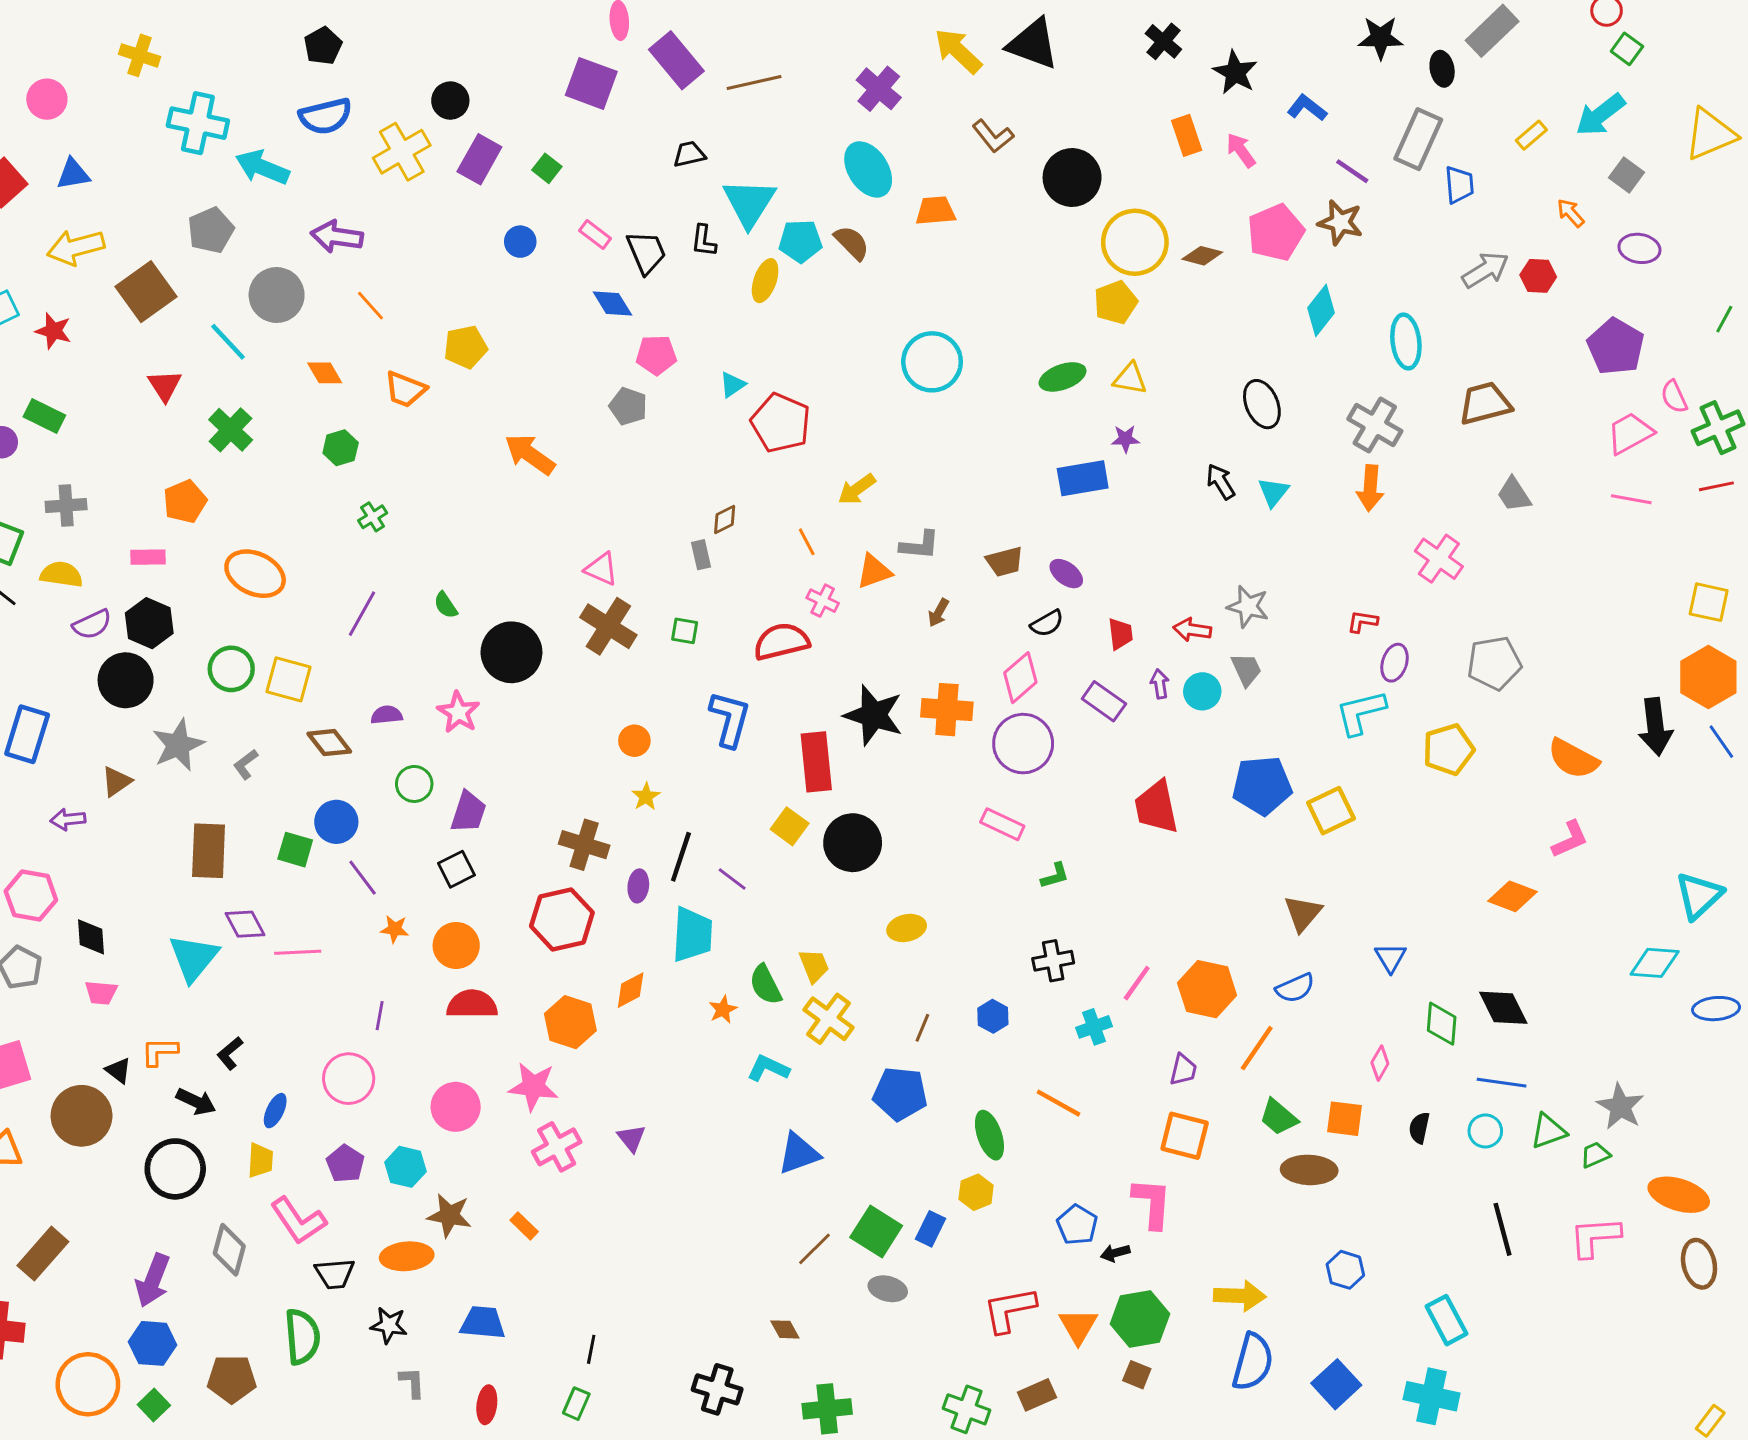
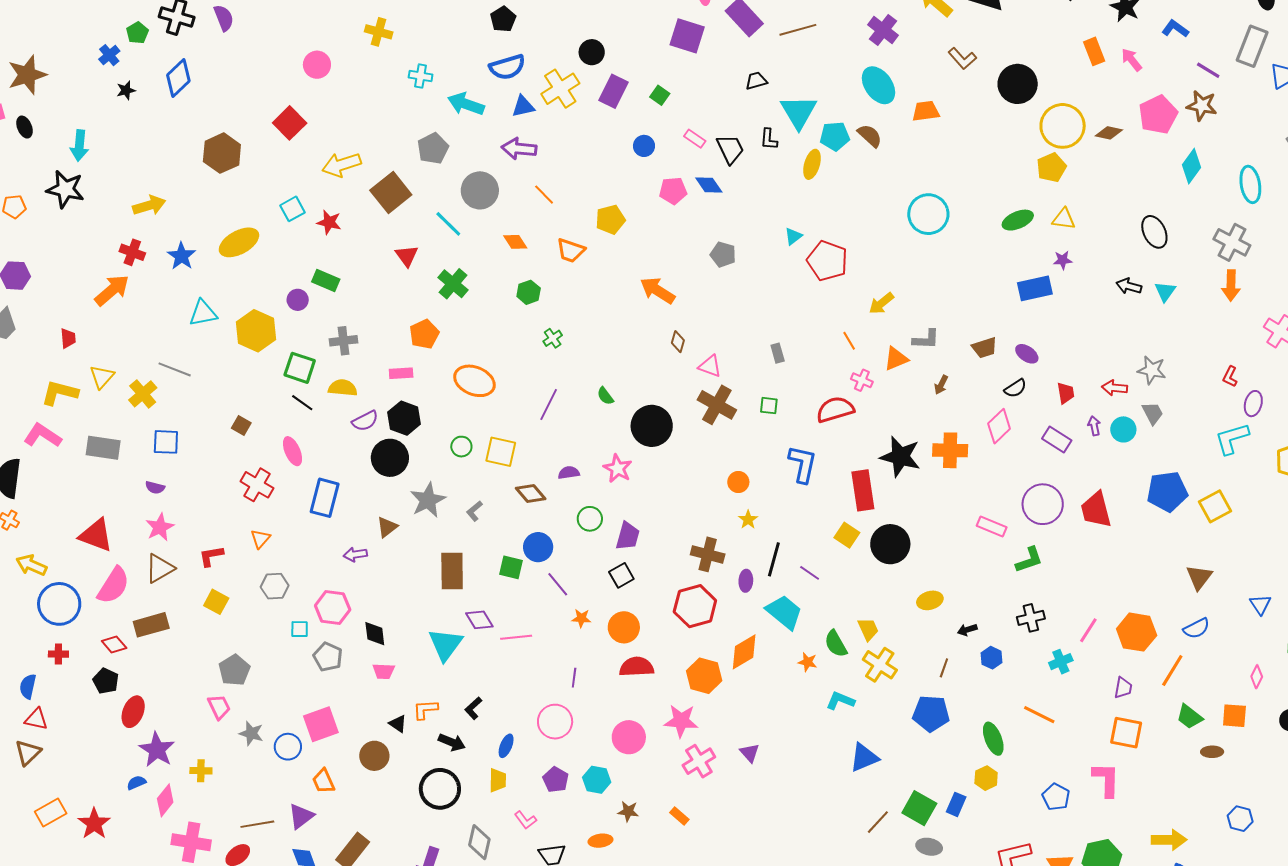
cyan cross: (198, 123) -> (421, 76), size x0.6
blue triangle: (73, 174) -> (523, 106), moved
pink pentagon: (656, 355) -> (673, 191), moved
black arrow: (1221, 482) -> (1129, 286), turned -40
brown diamond: (725, 520) -> (678, 342), moved, turned -45
red L-shape: (1362, 622) -> (1230, 377), turned -70
green circle: (231, 669) -> (461, 447), size x0.7
purple circle: (1023, 744) -> (1043, 504), moved
green L-shape: (1055, 876) -> (1029, 560), size x1.4
cyan trapezoid: (692, 935) -> (784, 612), turned -51
orange diamond: (631, 990) -> (744, 652), size x1.4
orange star: (723, 1009) -> (808, 662), turned -30
brown circle: (82, 1116) -> (374, 756), size x0.7
brown ellipse: (1309, 1170) -> (1212, 752), size x0.6
brown star: (449, 1215) -> (628, 811), size x0.7
pink L-shape: (298, 1221) -> (525, 820), size x0.6
black arrow: (1115, 1253) -> (967, 630), moved
orange ellipse: (407, 1256) -> (600, 841), size x0.7

